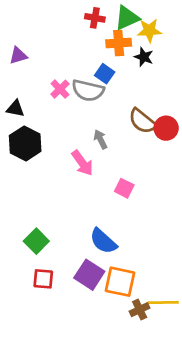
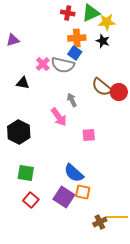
orange cross: (119, 43) -> (77, 38), moved
black triangle: (15, 109) -> (23, 83), moved
black hexagon: (25, 143) -> (19, 132), moved
pink square: (124, 188) -> (89, 135), turned -32
green square: (36, 241) -> (26, 173), turned -36
red square: (43, 279) -> (31, 200), turned 35
orange square: (120, 282) -> (83, 192), moved, size x0.7

